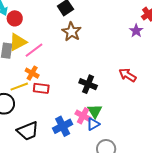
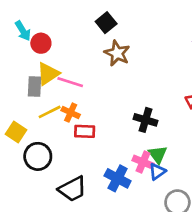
pink line: (34, 50) -> (70, 82), turned 60
yellow line: (19, 87) -> (50, 112), moved
blue cross: (63, 126) -> (118, 178), turned -30

